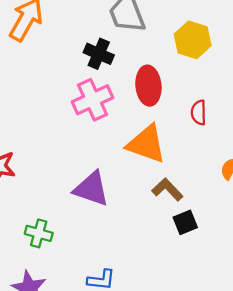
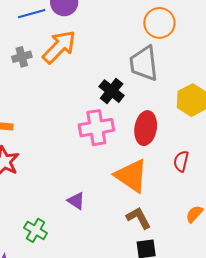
purple triangle: (91, 189) -> (76, 201), size x0.6
green cross: (39, 233) -> (36, 230), moved

